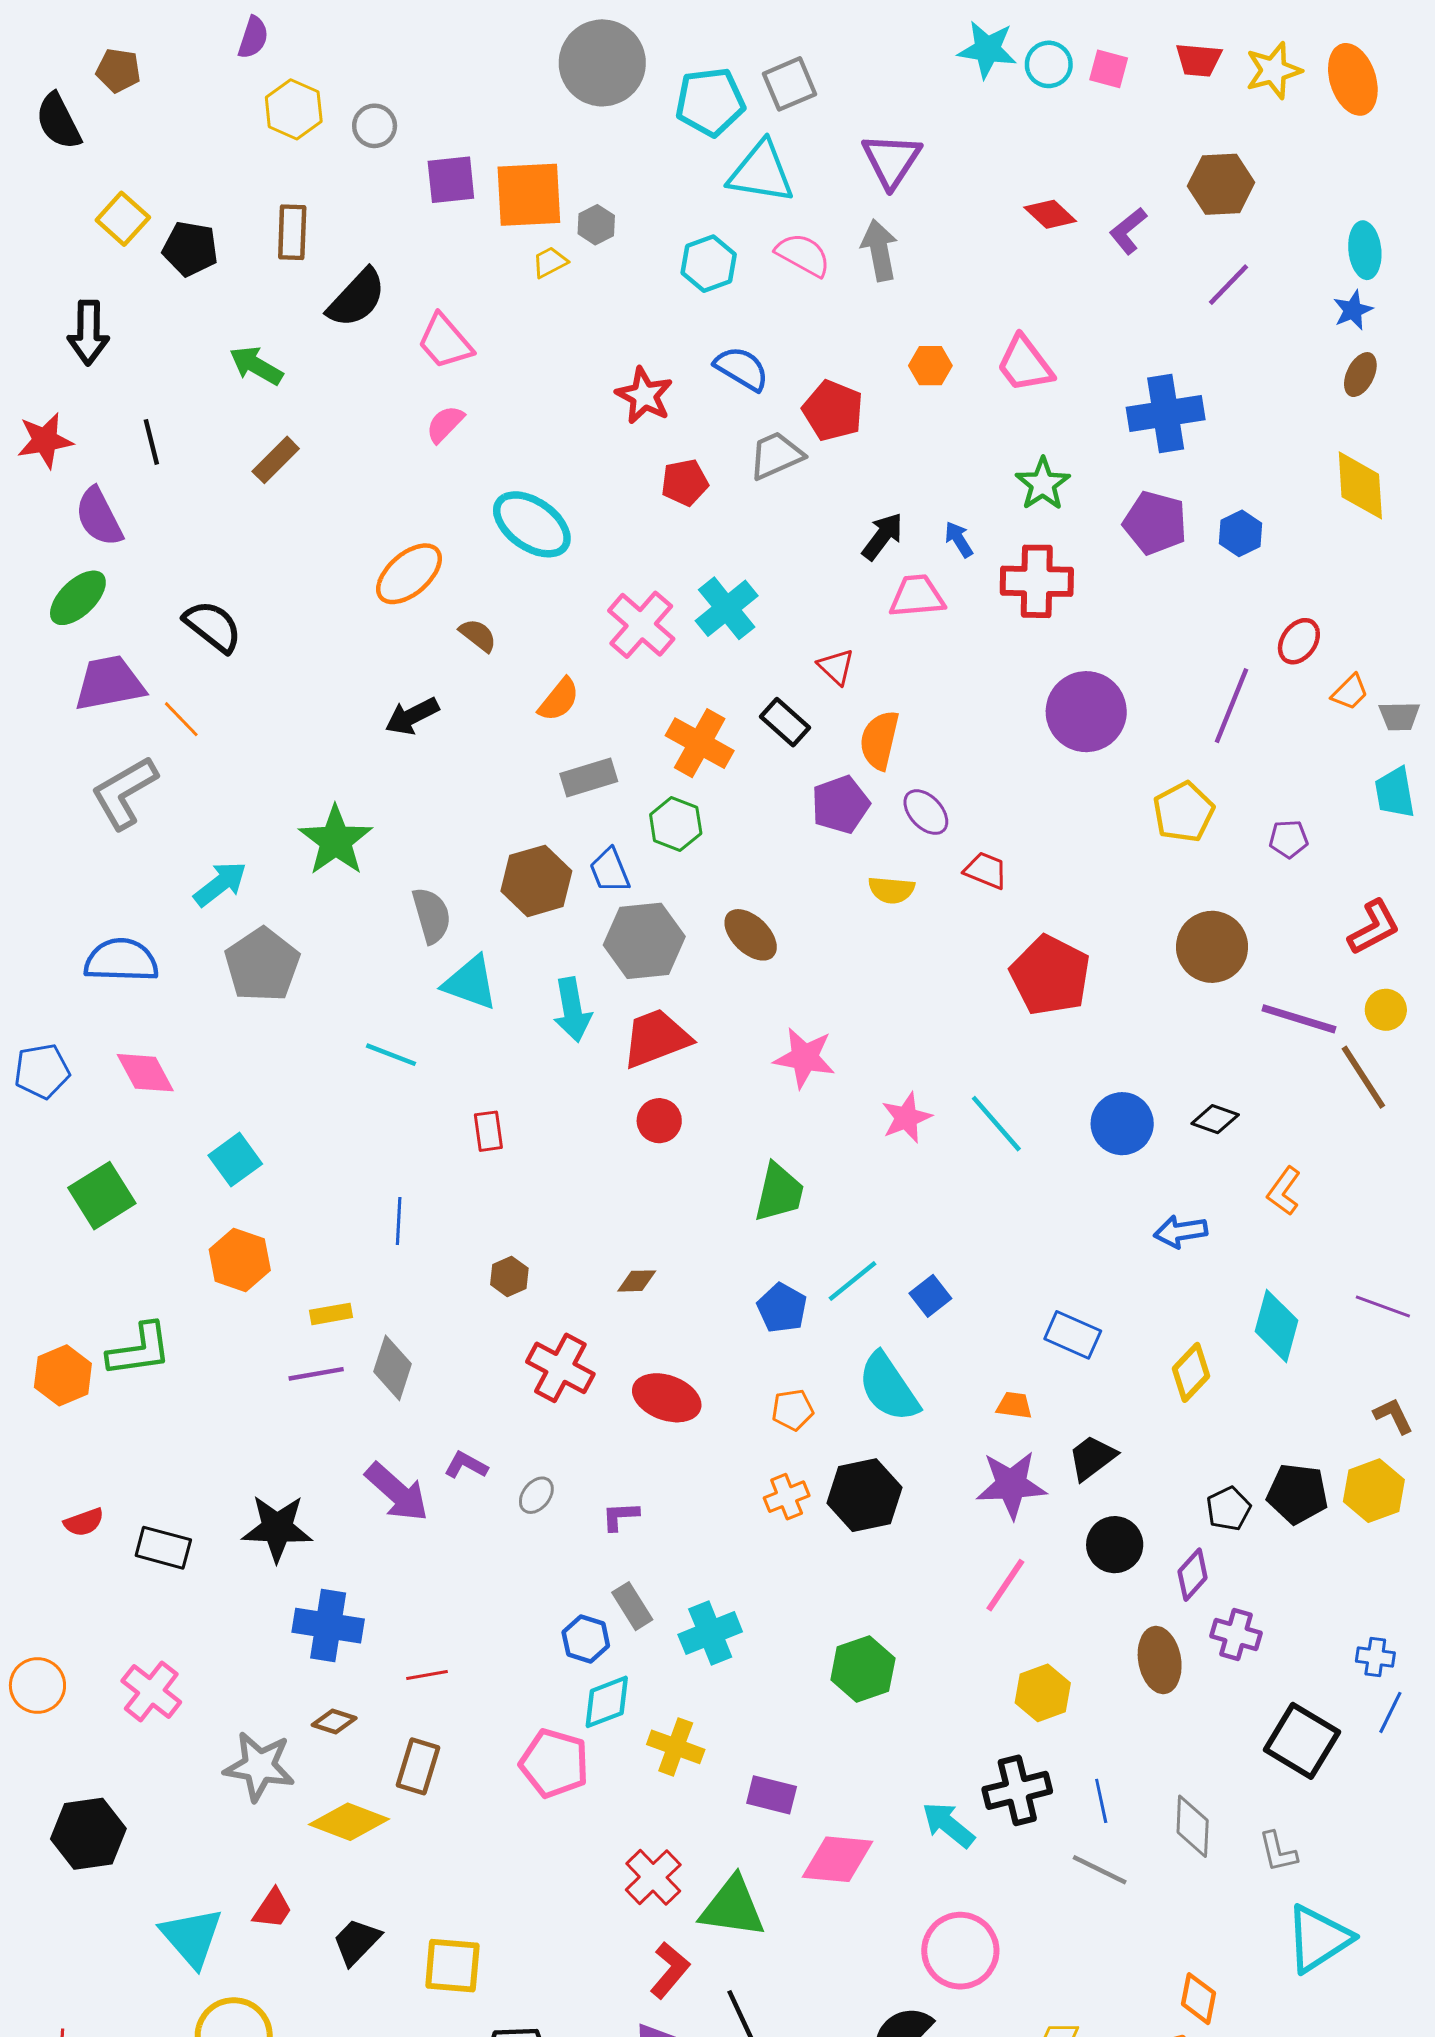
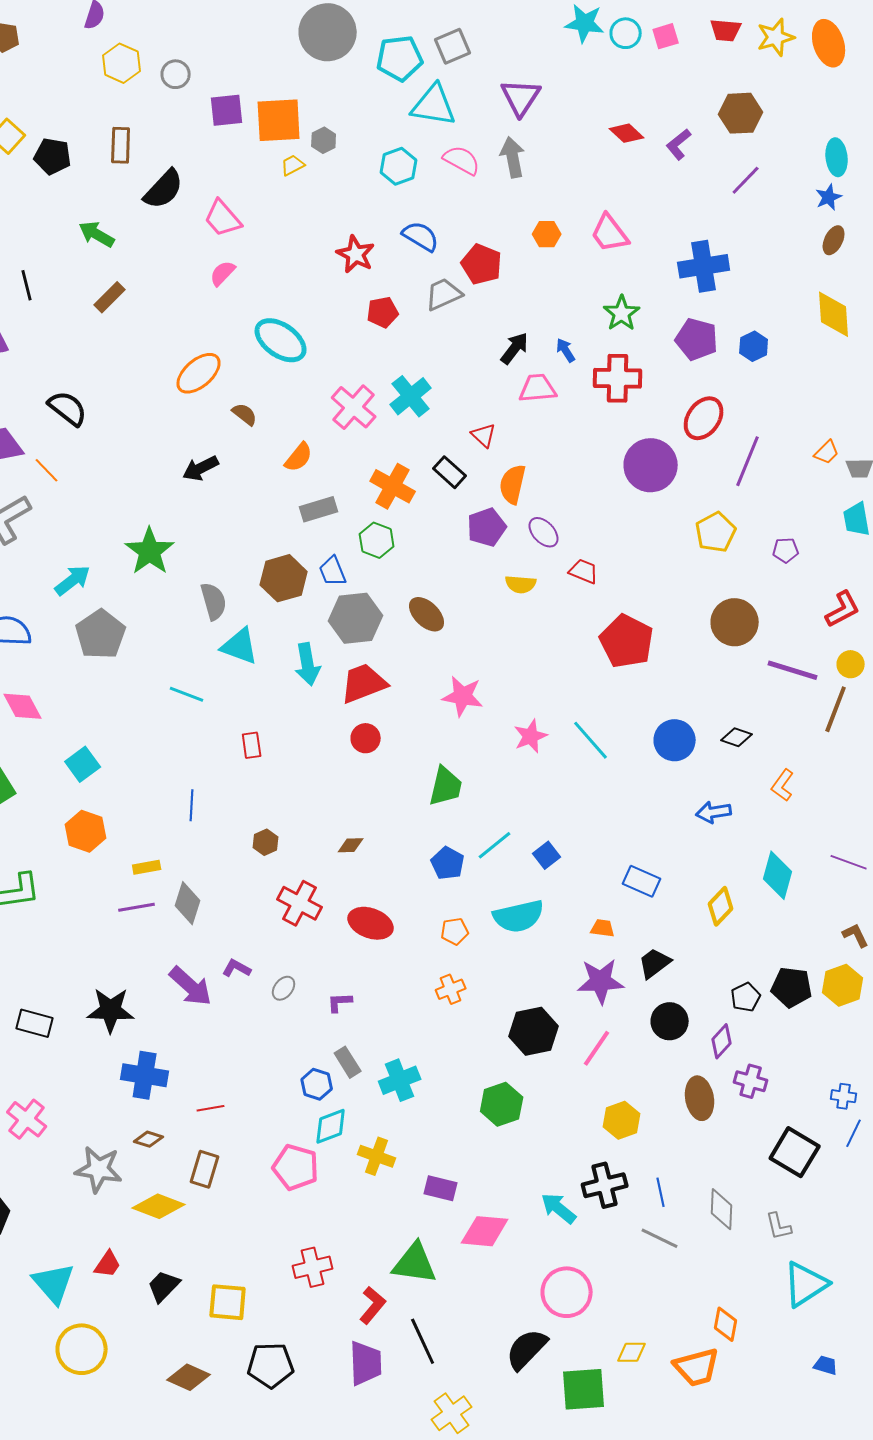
pink square: (1109, 69) -> (666, 36), turned -32
red ellipse: (1299, 641) -> (704, 418), moved, size x1.4
brown line: (1363, 1077) -> (836, 709), turned 54
cyan semicircle: (888, 1387) -> (519, 916), turned -69
black hexagon: (864, 1495) -> (534, 1031), moved
red cross: (653, 1877) -> (313, 1267), moved, turned 30

